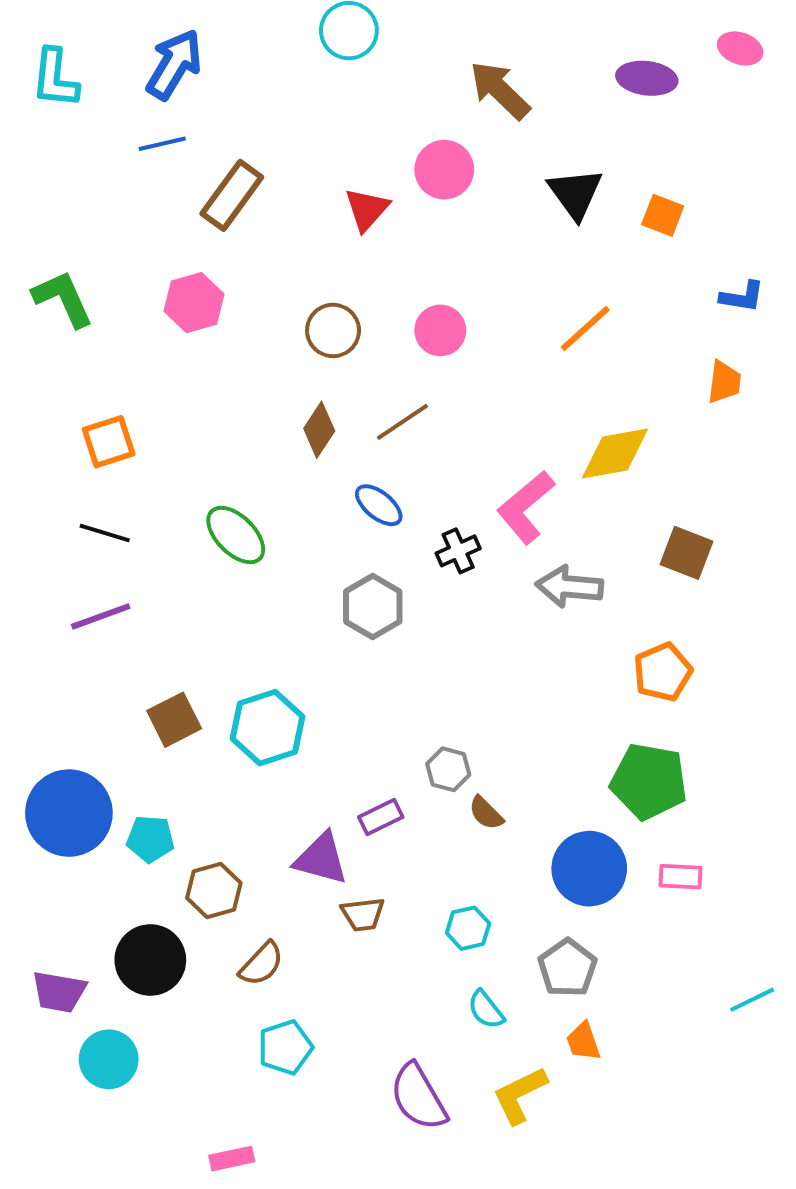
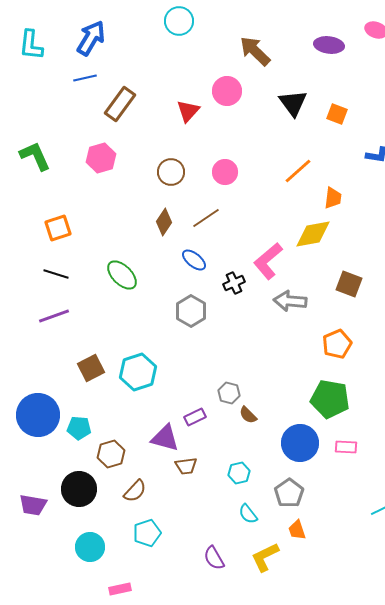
orange trapezoid: (724, 382) -> (333, 198), moved
cyan circle: (109, 1059) -> (90, 547), moved
purple semicircle: (418, 1097) -> (214, 558), size x0.7

